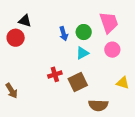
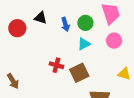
black triangle: (25, 21) -> (41, 18), moved
red cross: (55, 74) -> (56, 65), turned 32

